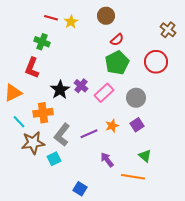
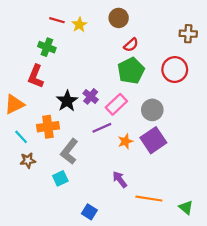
brown cross: (168, 30) -> (188, 34), turned -35
purple square: (137, 125) -> (153, 140), size x1.6
purple line: (89, 134) -> (102, 128), moved
brown star: (33, 143) -> (28, 160), moved, size x0.6
green triangle: (145, 156) -> (186, 207), moved

